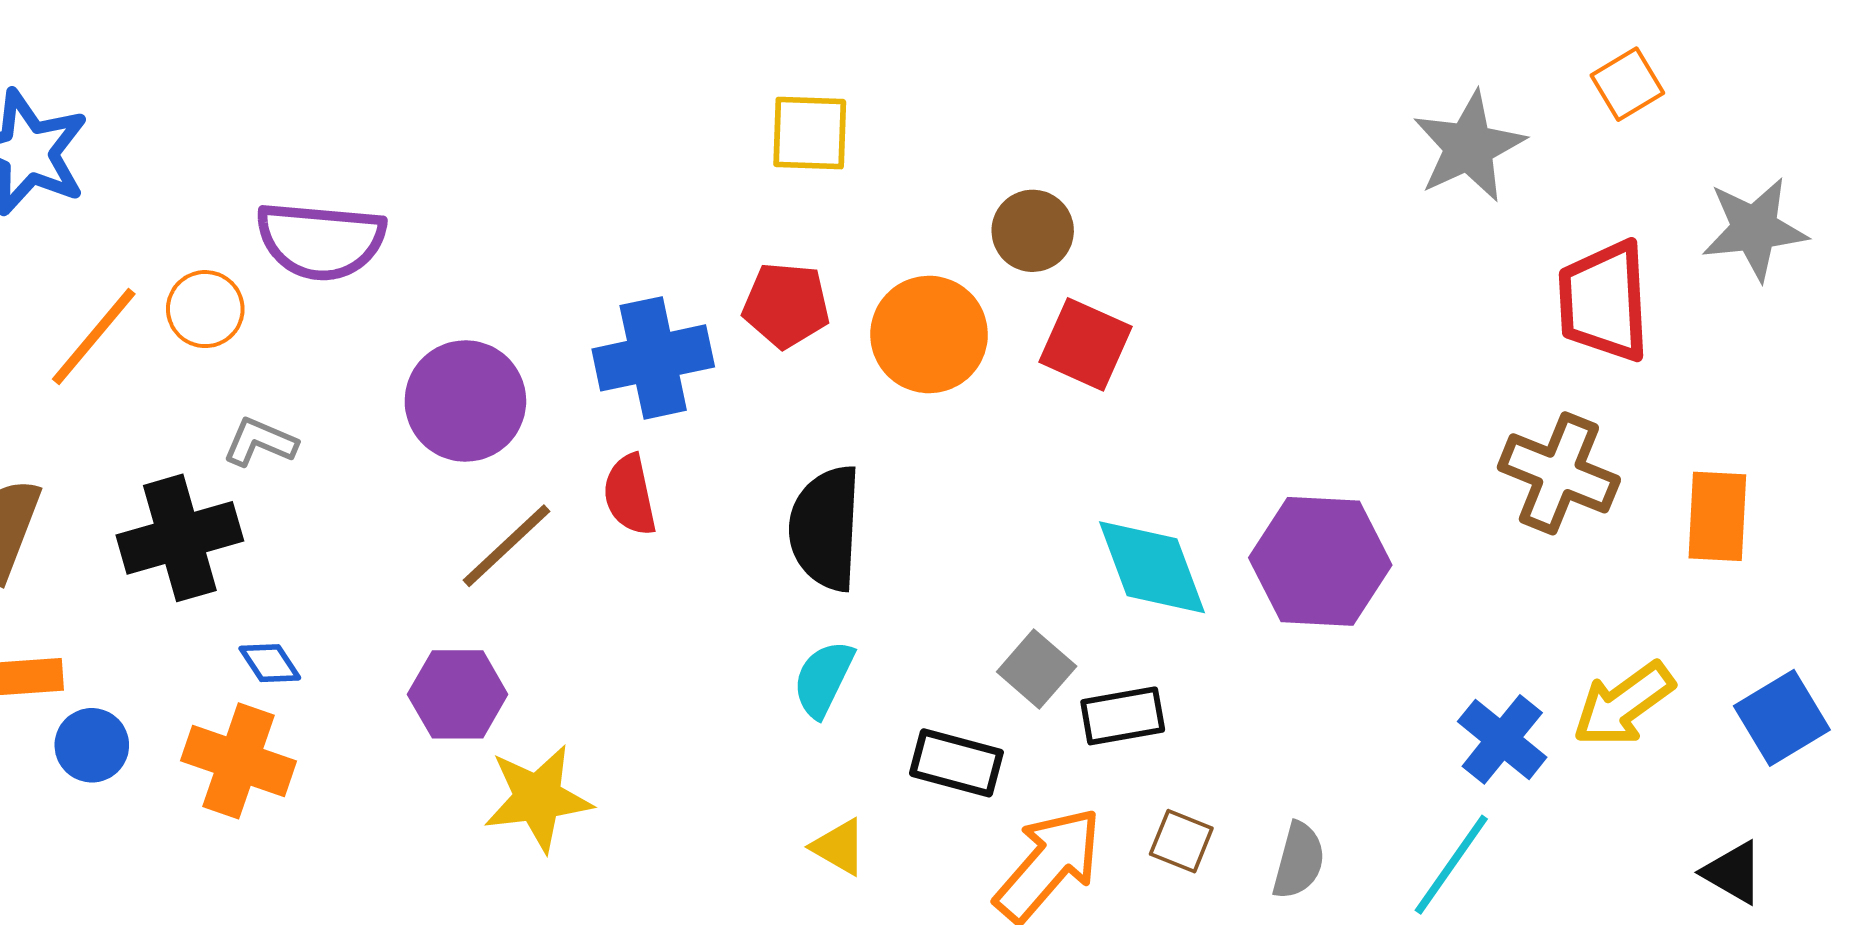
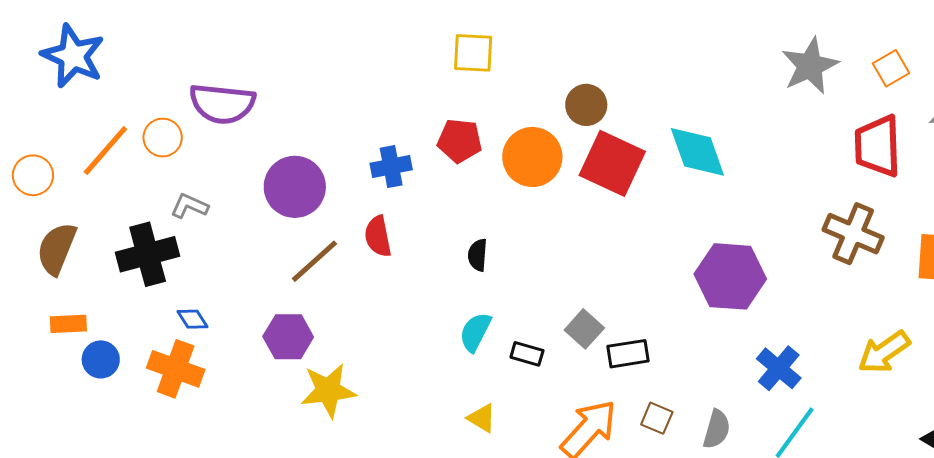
orange square: (1627, 84) -> (891, 68), moved
red square: (1086, 344) -> (612, 163), size x1.4
blue cross: (653, 358) -> (391, 167), size x0.7
black semicircle: (825, 528) -> (478, 255), size x0.5
cyan diamond: (1152, 567) -> (697, 152), moved
blue cross: (1502, 739) -> (779, 368), moved
black rectangle: (956, 763) -> (527, 354), moved, size x0.7

